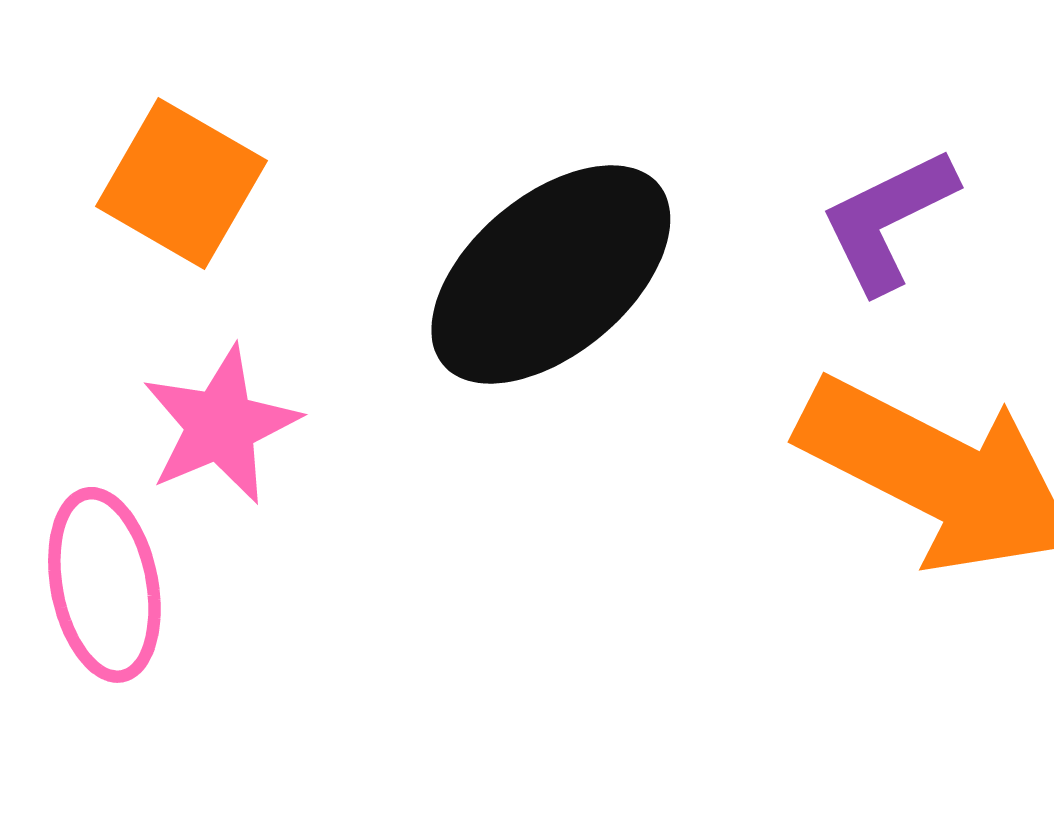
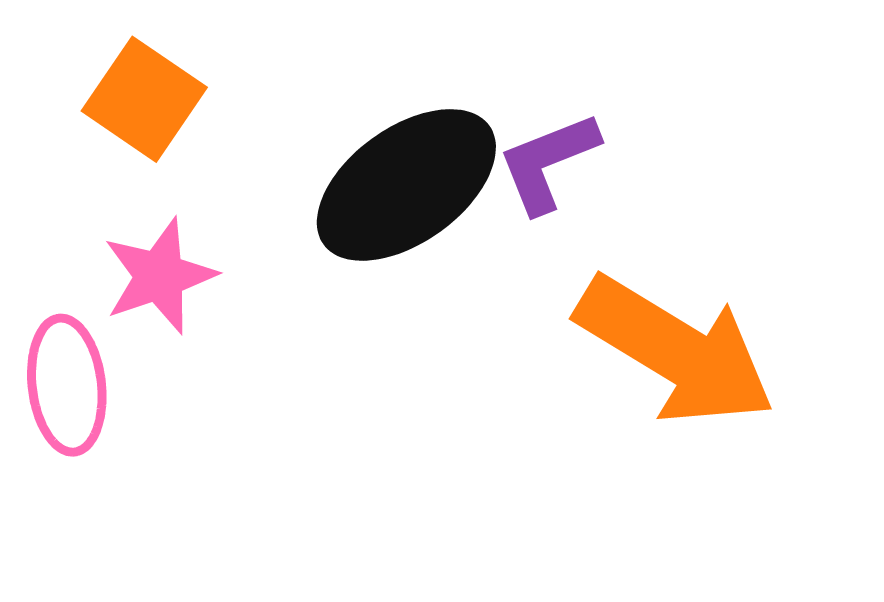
purple L-shape: (888, 220) -> (548, 162), moved

